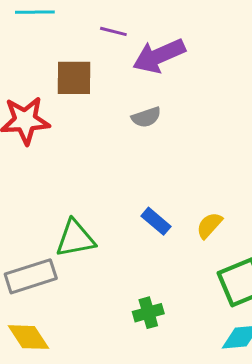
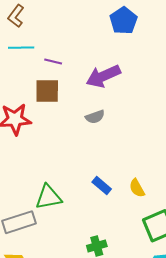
purple line: (113, 31) -> (53, 62), moved
yellow semicircle: (209, 225) -> (137, 188), turned -72

